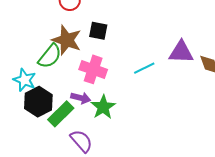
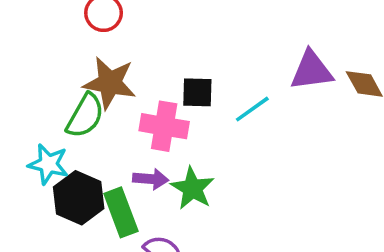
black square: (98, 31) -> (197, 92), moved
green rectangle: (61, 114) -> (121, 212), turned -56

